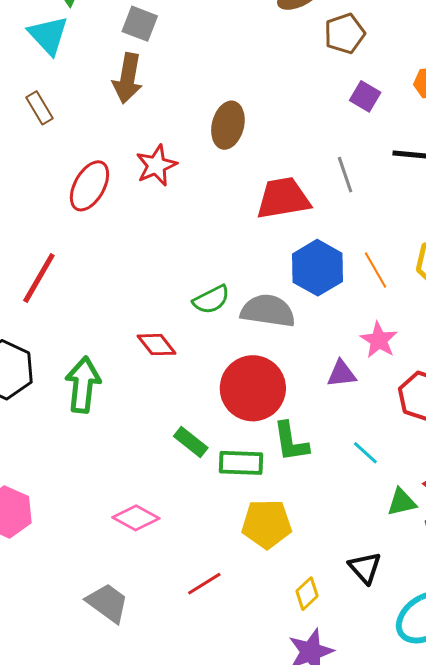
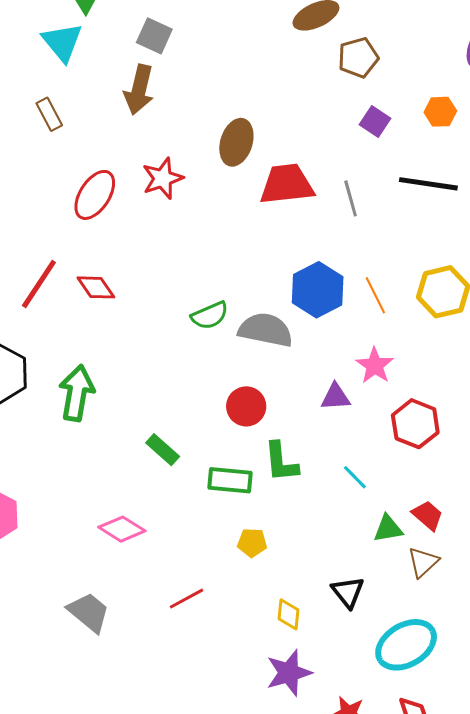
red trapezoid: (283, 198) -> (287, 184), moved
red diamond: (156, 345) -> (96, 287), moved
red circle: (253, 388) -> (246, 406), size x0.6
green rectangle: (191, 442) -> (163, 450), moved
yellow pentagon: (267, 524) -> (252, 543), size x0.6
yellow diamond: (307, 594) -> (288, 614), turned -44

